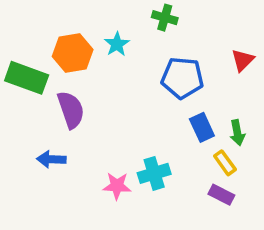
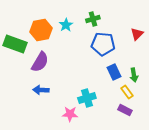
green cross: (165, 18) -> (93, 19), moved, turned -32
purple semicircle: (71, 110) -> (40, 62), turned 50
blue arrow: (51, 159) -> (41, 90), moved
pink star: (117, 186) -> (70, 114), moved

